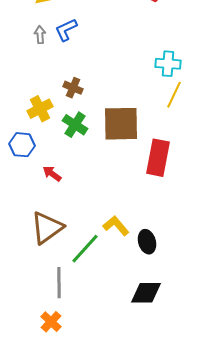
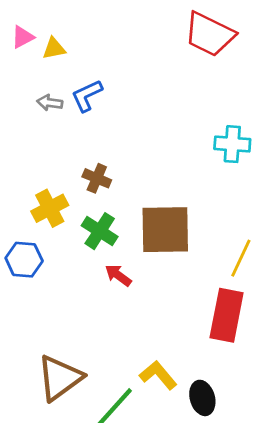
gray arrow: (40, 35) -> (50, 103), turned -78
yellow line: (174, 95) -> (241, 258), moved
red rectangle: (158, 158) -> (227, 315), moved
red arrow: (52, 174) -> (118, 275), moved

